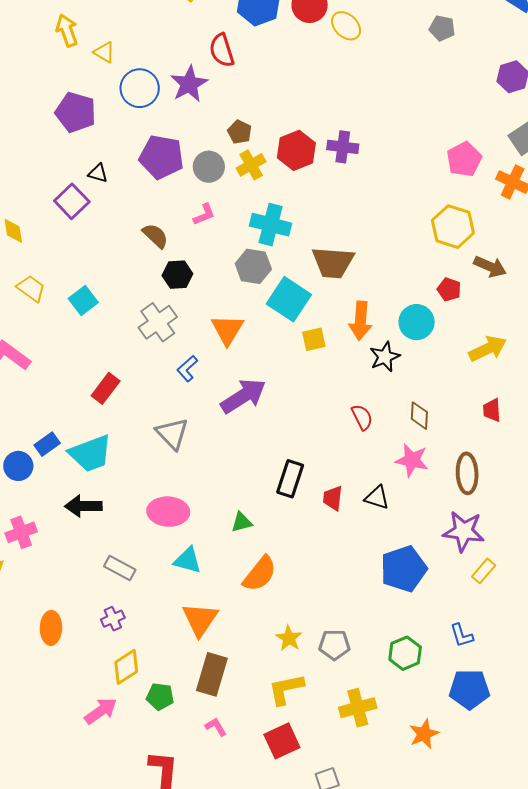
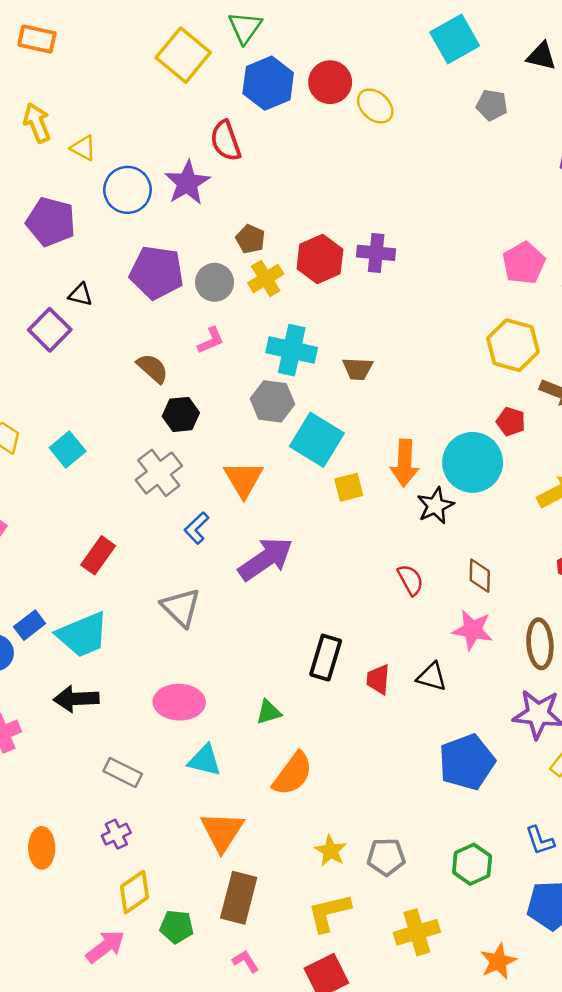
brown trapezoid: (333, 262) -> (358, 369), moved, size x0.6
cyan circle: (417, 322) -> (473, 462), size x1.4

